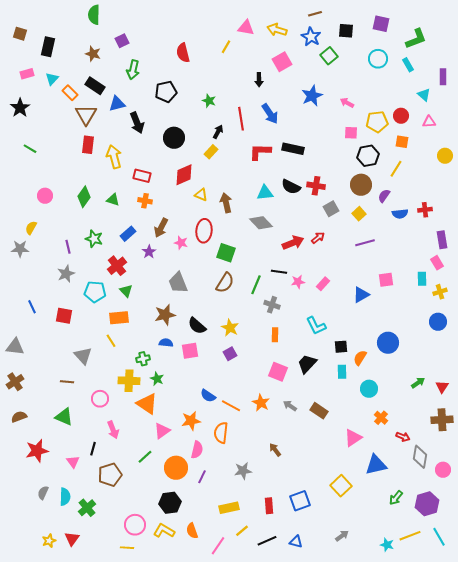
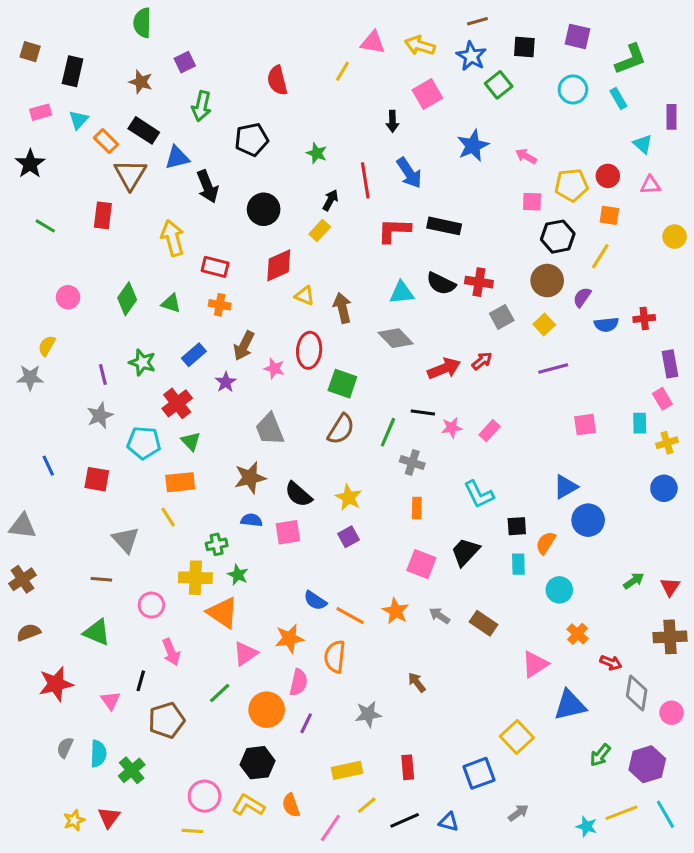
red rectangle: (88, 145) -> (103, 215), moved
blue triangle: (361, 295) -> (565, 487), moved
blue square: (300, 501) -> (479, 773), moved

